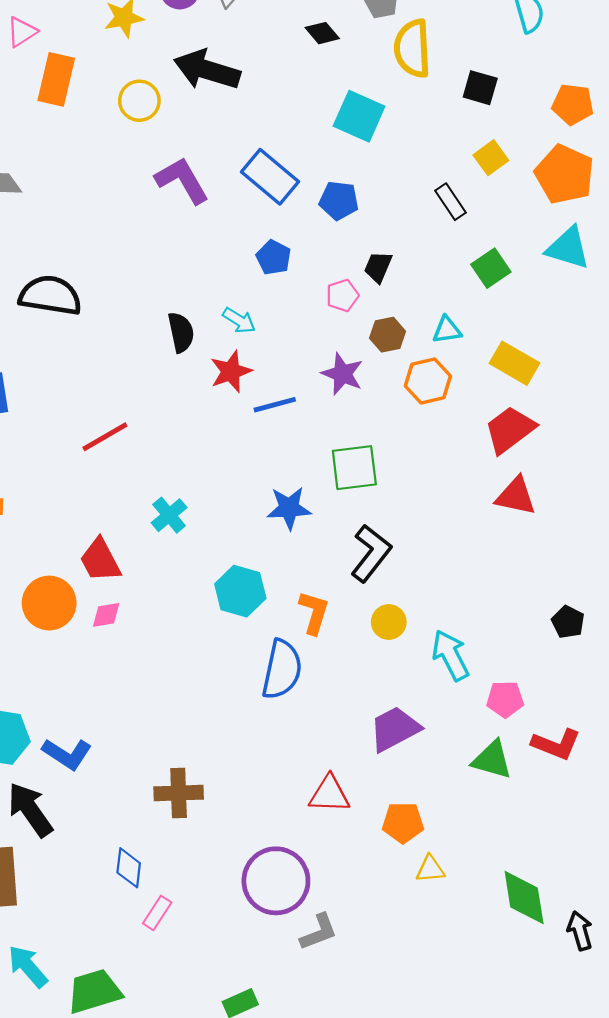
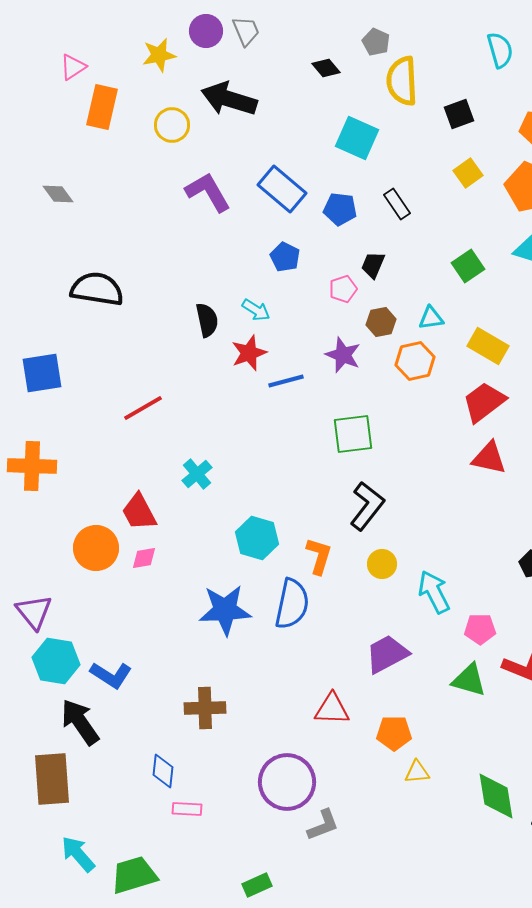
black square: (480, 88) -> (459, 114), turned -36
black rectangle: (450, 202) -> (397, 204), moved
blue star: (289, 508) -> (225, 610), moved, size x1.4
pink rectangle: (157, 913) -> (187, 809), turned 60

